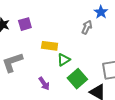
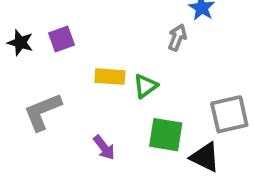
green triangle: (64, 60) -> (145, 86), moved
green square: (77, 79) -> (166, 135), turned -36

